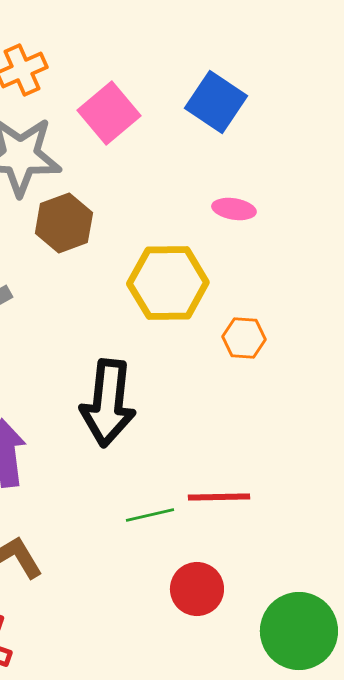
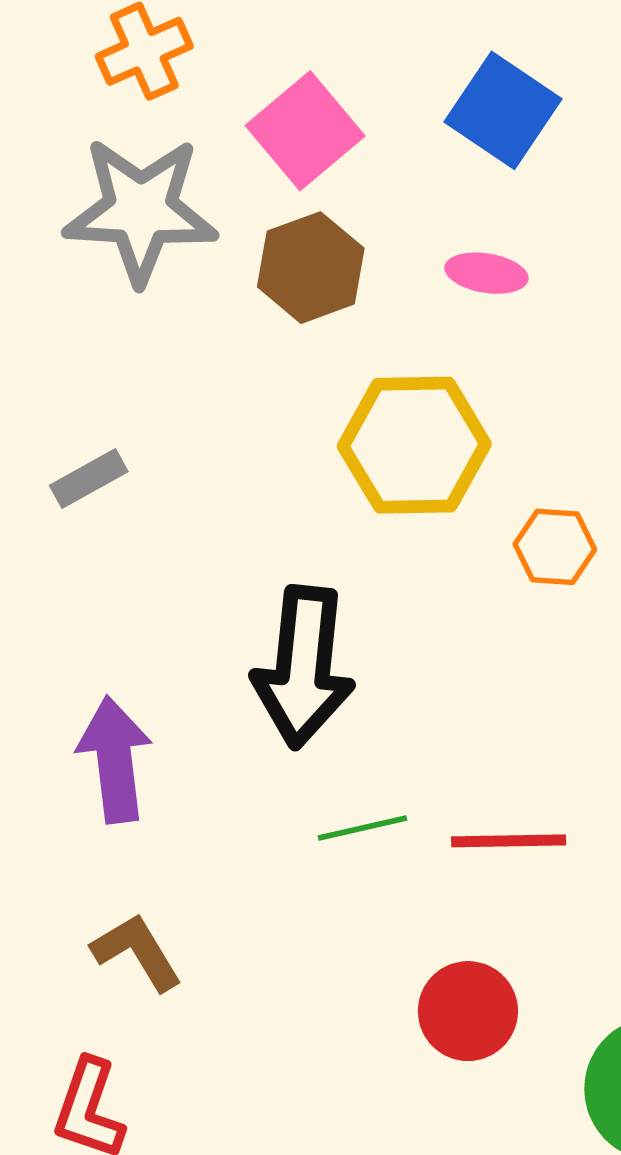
pink ellipse: (234, 209) -> (486, 273), moved
brown hexagon: (64, 223) -> (311, 268), moved
green line: (150, 515) -> (363, 828), moved

